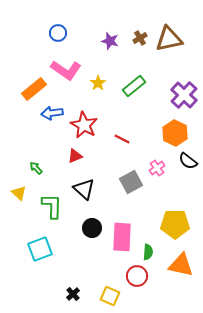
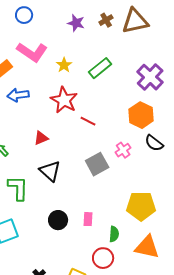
red star: (84, 125) -> (64, 100), moved
black circle: (92, 228) -> (58, 220), moved
pink rectangle: (122, 237) -> (88, 219), size x0.5

